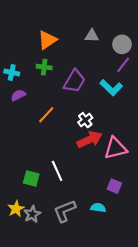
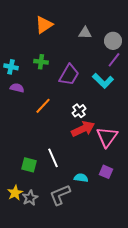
orange triangle: (47, 40) -> (44, 25), moved
purple semicircle: (18, 95) -> (17, 88), turned 40
pink triangle: (116, 148) -> (107, 137), turned -40
cyan semicircle: (98, 208) -> (81, 178), moved

